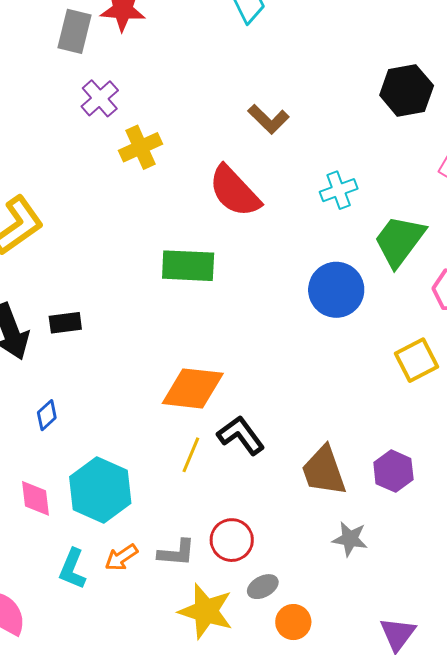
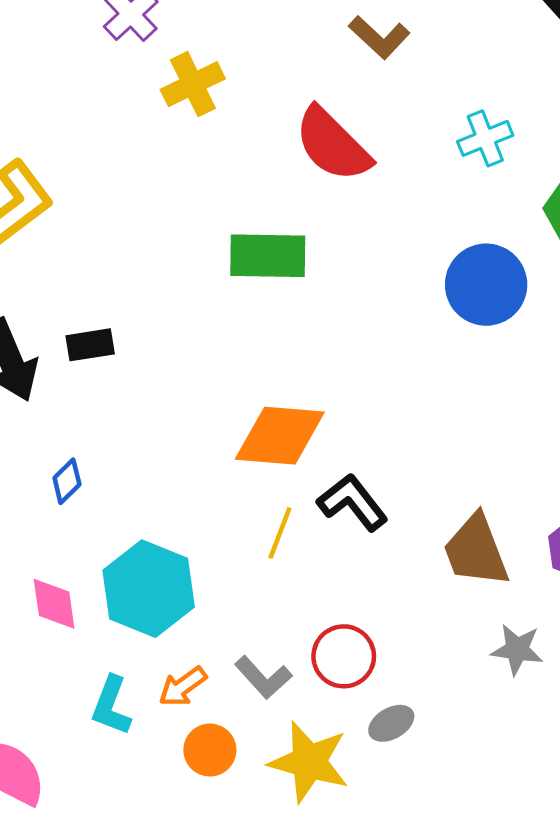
gray L-shape: (177, 553) -> (263, 677), turned 45
orange circle: (293, 622) -> (210, 750), moved

